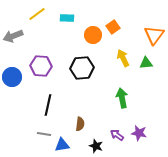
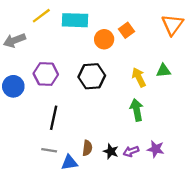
cyan rectangle: (67, 18) -> (75, 20), size x1.6
orange triangle: (154, 35) -> (172, 25), moved
yellow arrow: (123, 58) -> (139, 77), moved
brown semicircle: (80, 124) -> (87, 148), moved
purple arrow: (117, 135) -> (131, 151), turned -56
black star: (96, 146) -> (111, 151), moved

